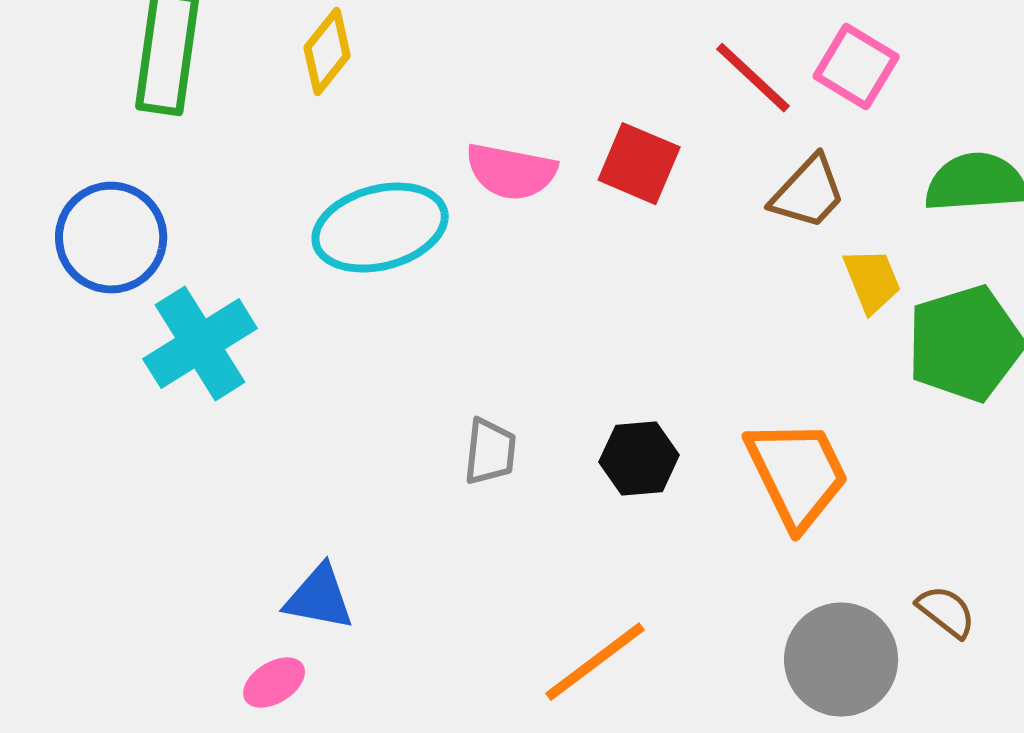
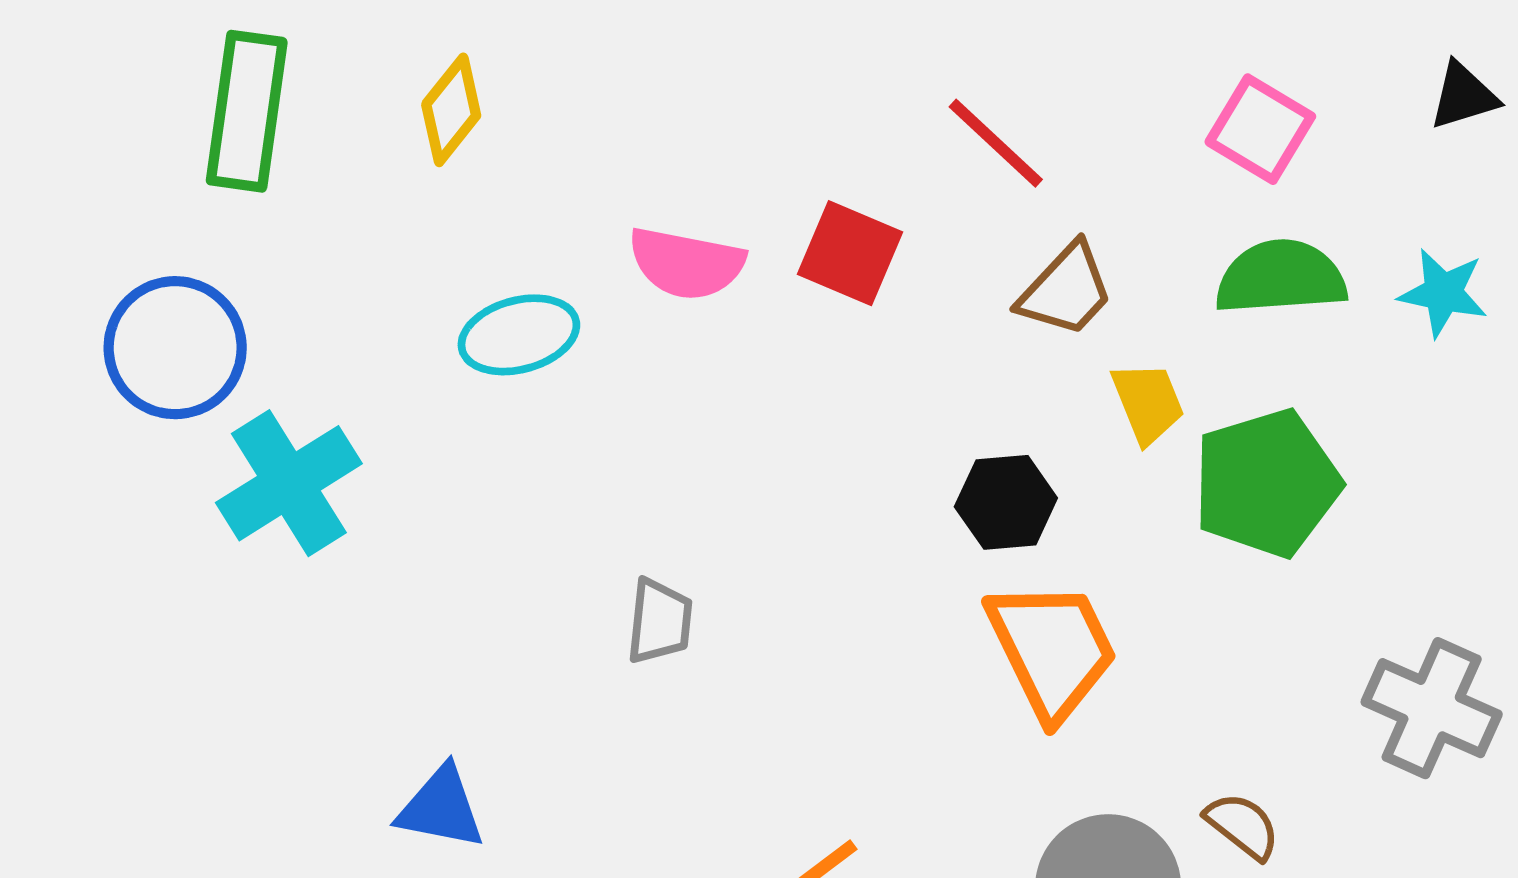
pink square: (856, 67) -> (1260, 129), moved
cyan ellipse: (380, 228) -> (519, 335), size x0.7
black hexagon: (639, 459) -> (1006, 502), moved

